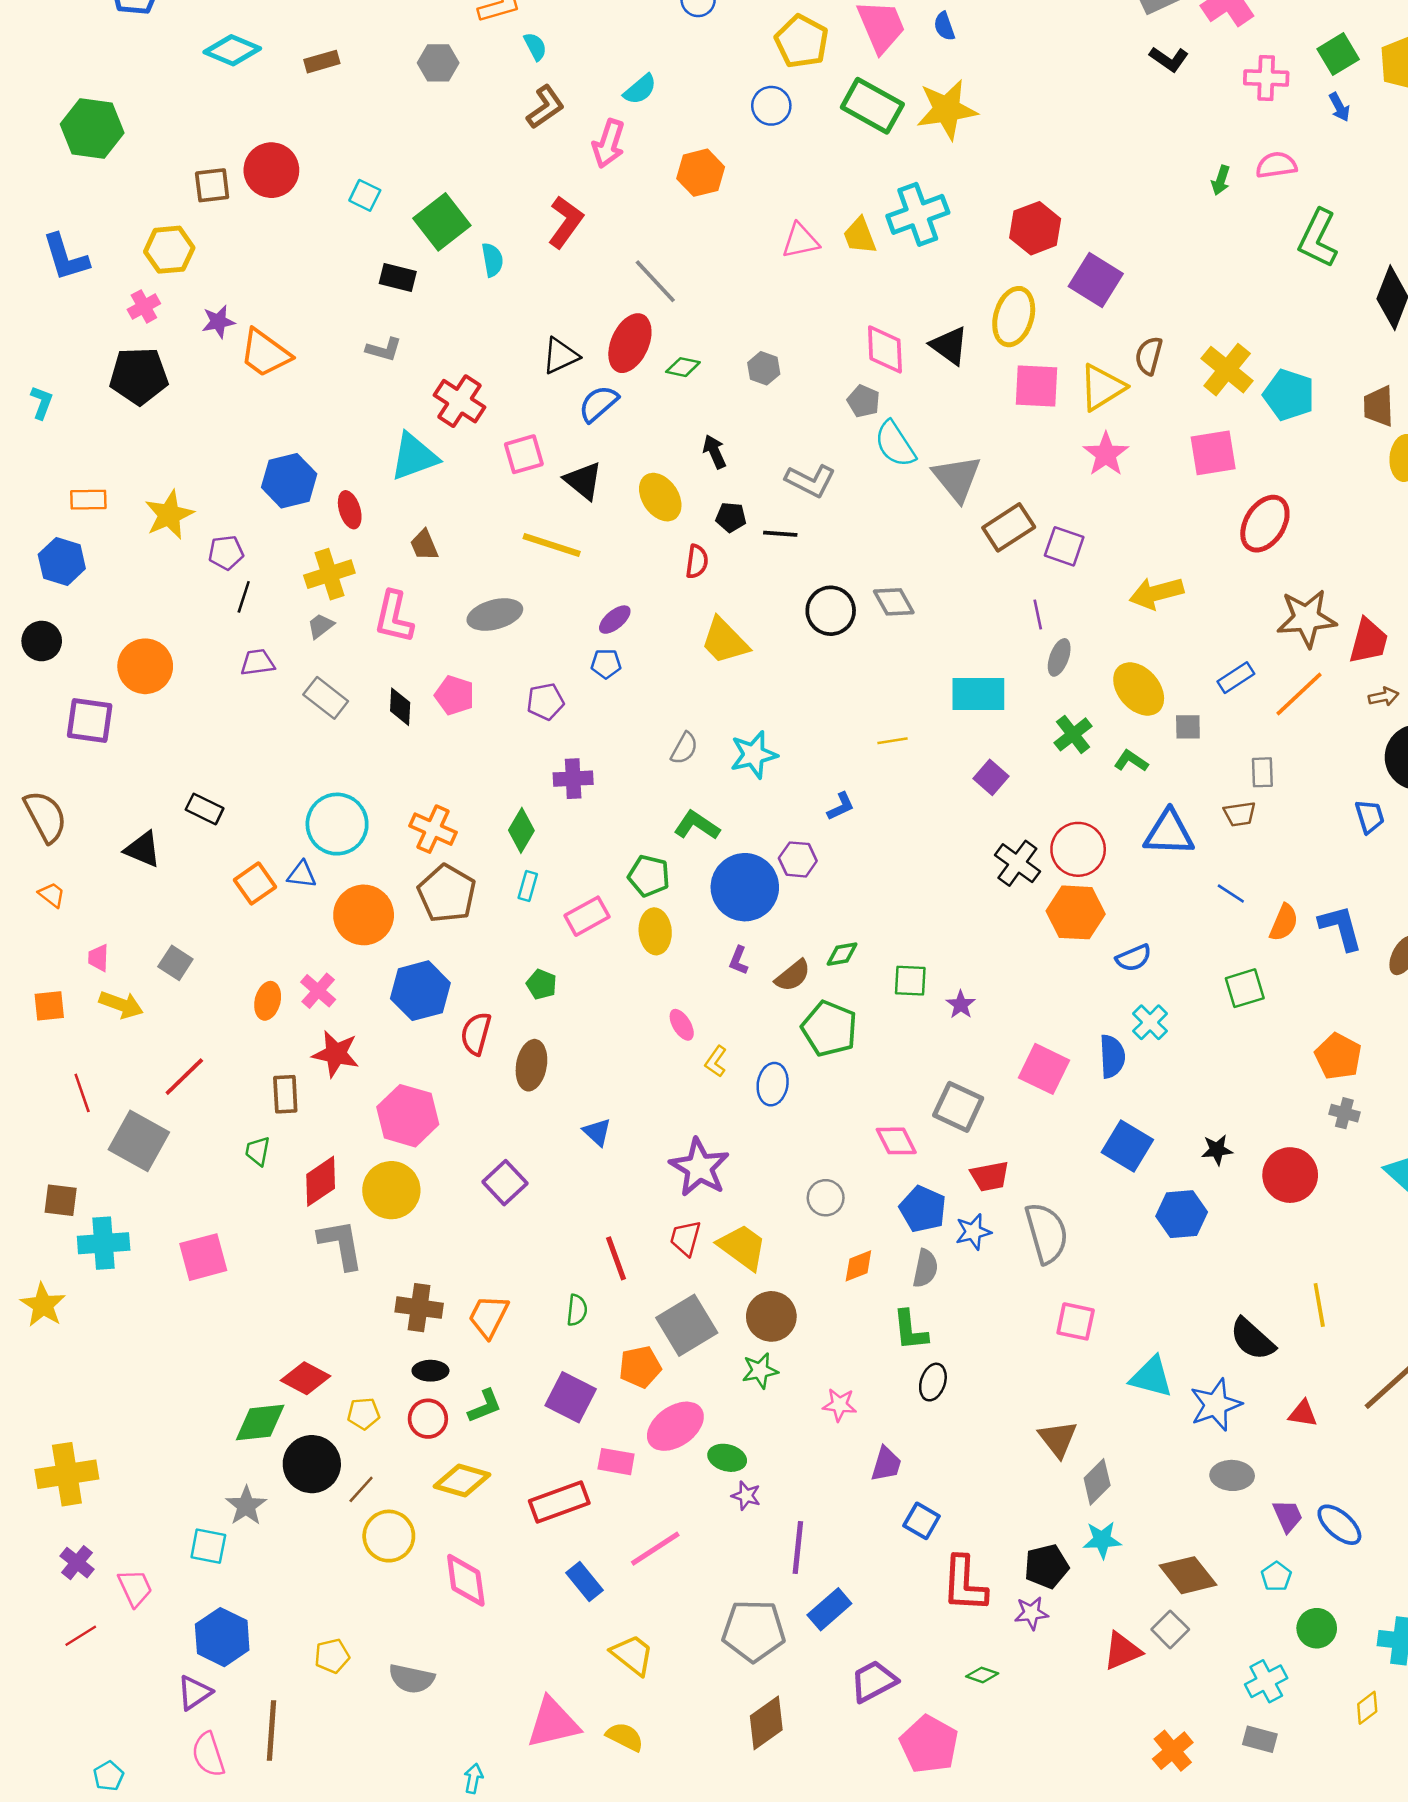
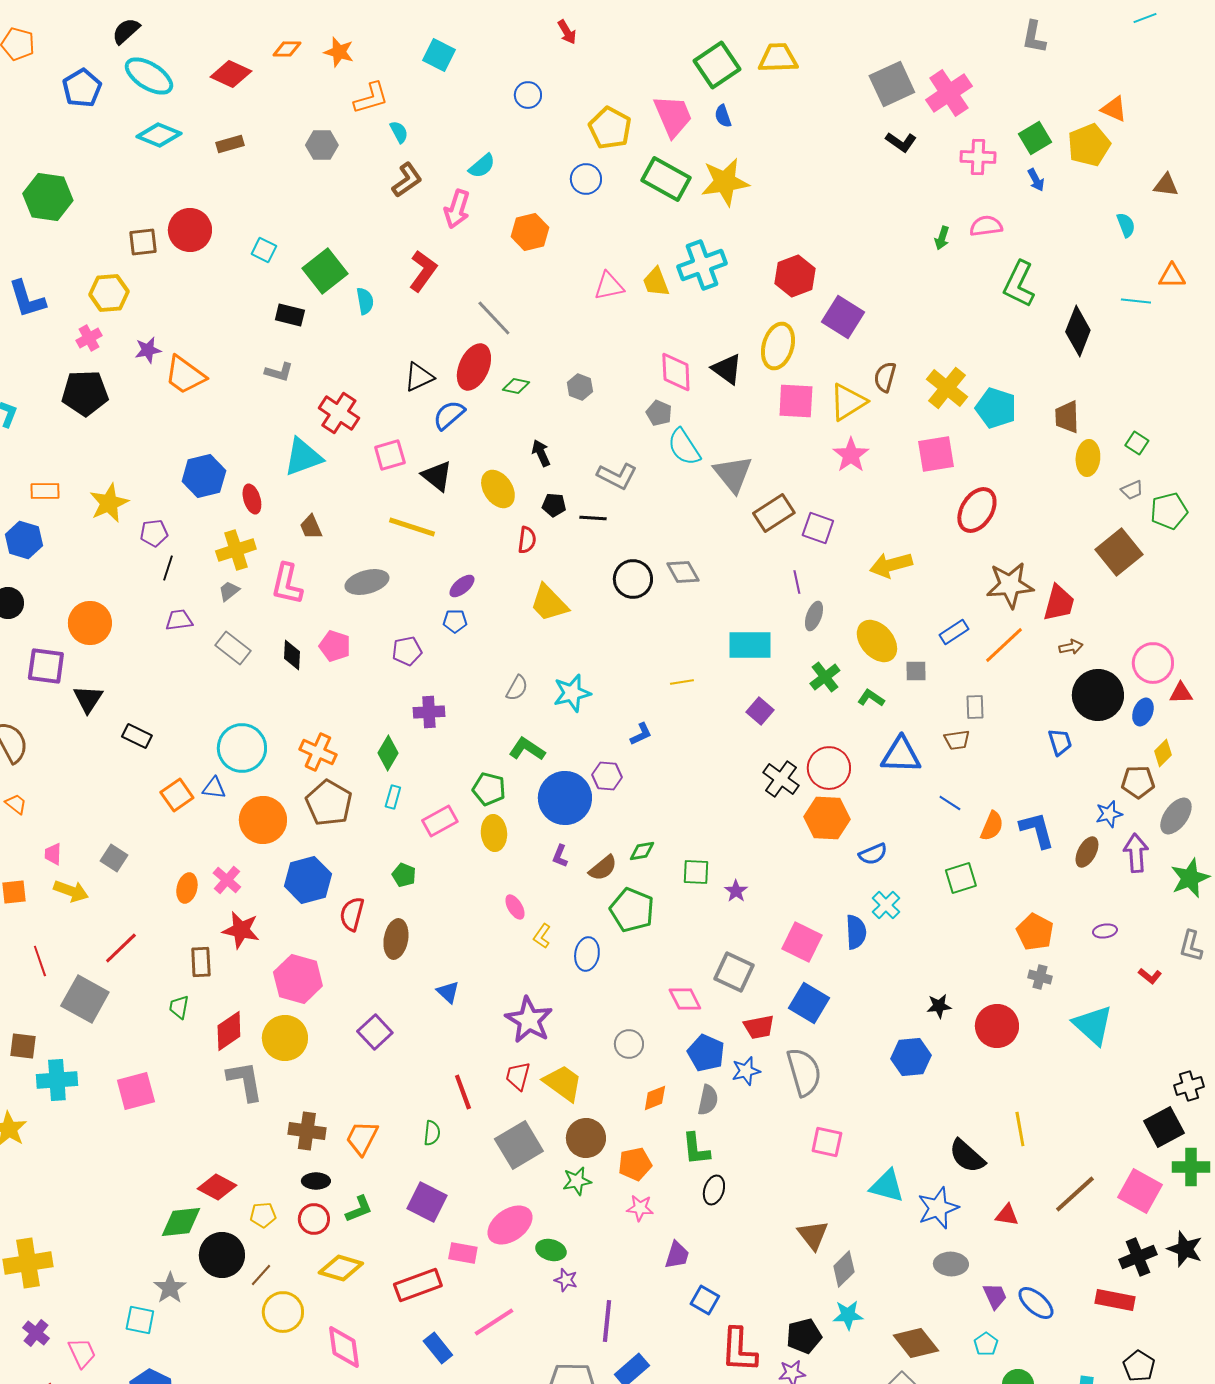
black triangle: (143, 849) -> (88, 699), moved, turned 40
blue square: (1127, 1146) -> (809, 1003), moved
orange pentagon: (640, 1367) -> (635, 1164), moved

